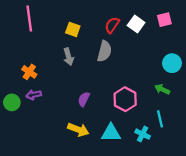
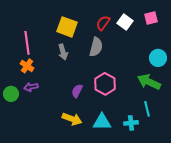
pink line: (29, 19) -> (27, 43), moved
yellow square: (73, 29) -> (67, 27), size x1.5
green arrow: (162, 89) -> (149, 82), size x1.6
pink hexagon: (125, 99) -> (105, 84), moved
cyan cross: (143, 134) -> (131, 123), turned -32

